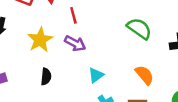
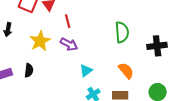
green semicircle: (139, 28) -> (122, 32), turned 50
black semicircle: (46, 77) -> (29, 70), moved

